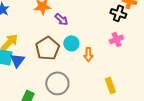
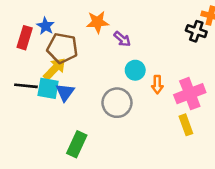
pink cross: (116, 39) -> (190, 94), moved, size x1.6
brown pentagon: (47, 48) -> (62, 48), moved, turned -30
gray circle: (57, 83) -> (117, 103), moved

